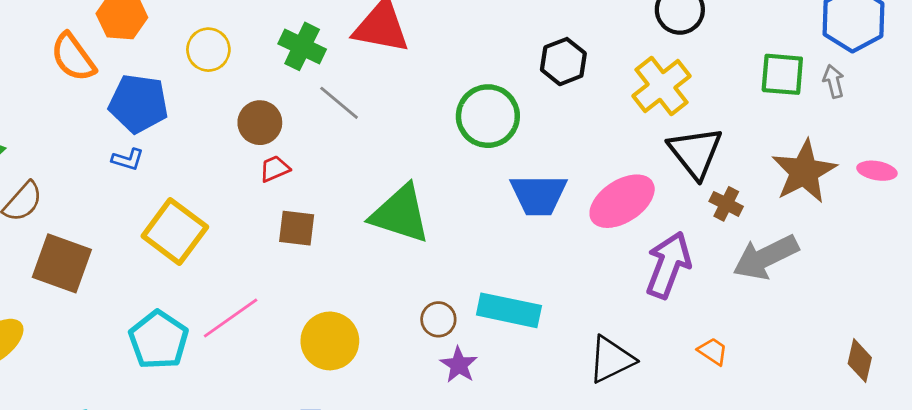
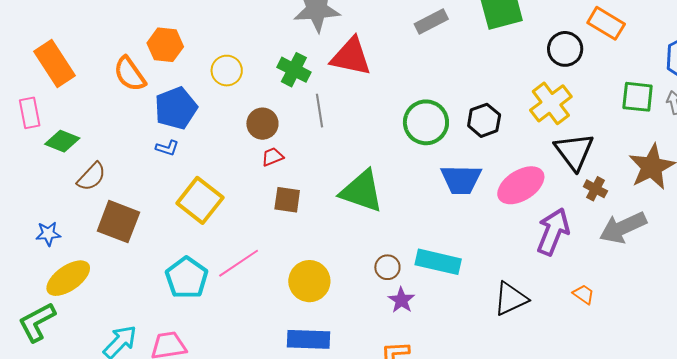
black hexagon: (563, 62) -> (484, 120), moved
gray line: (339, 103) -> (320, 111), turned 40
blue pentagon: (138, 104) -> (176, 108), turned -30

